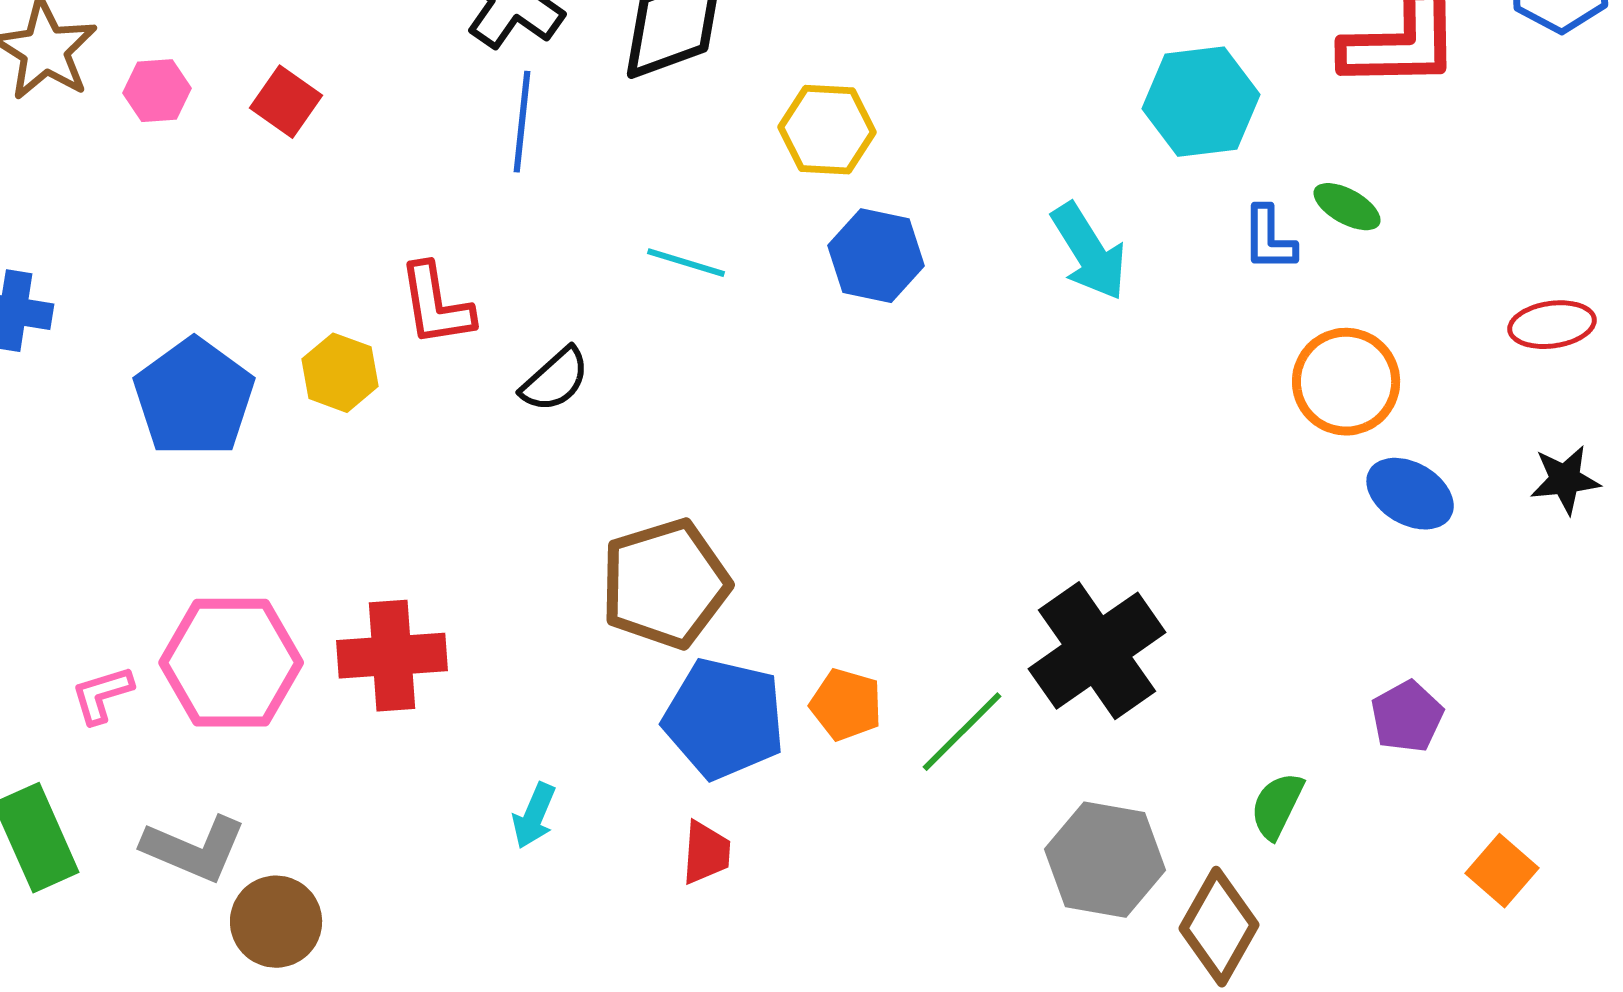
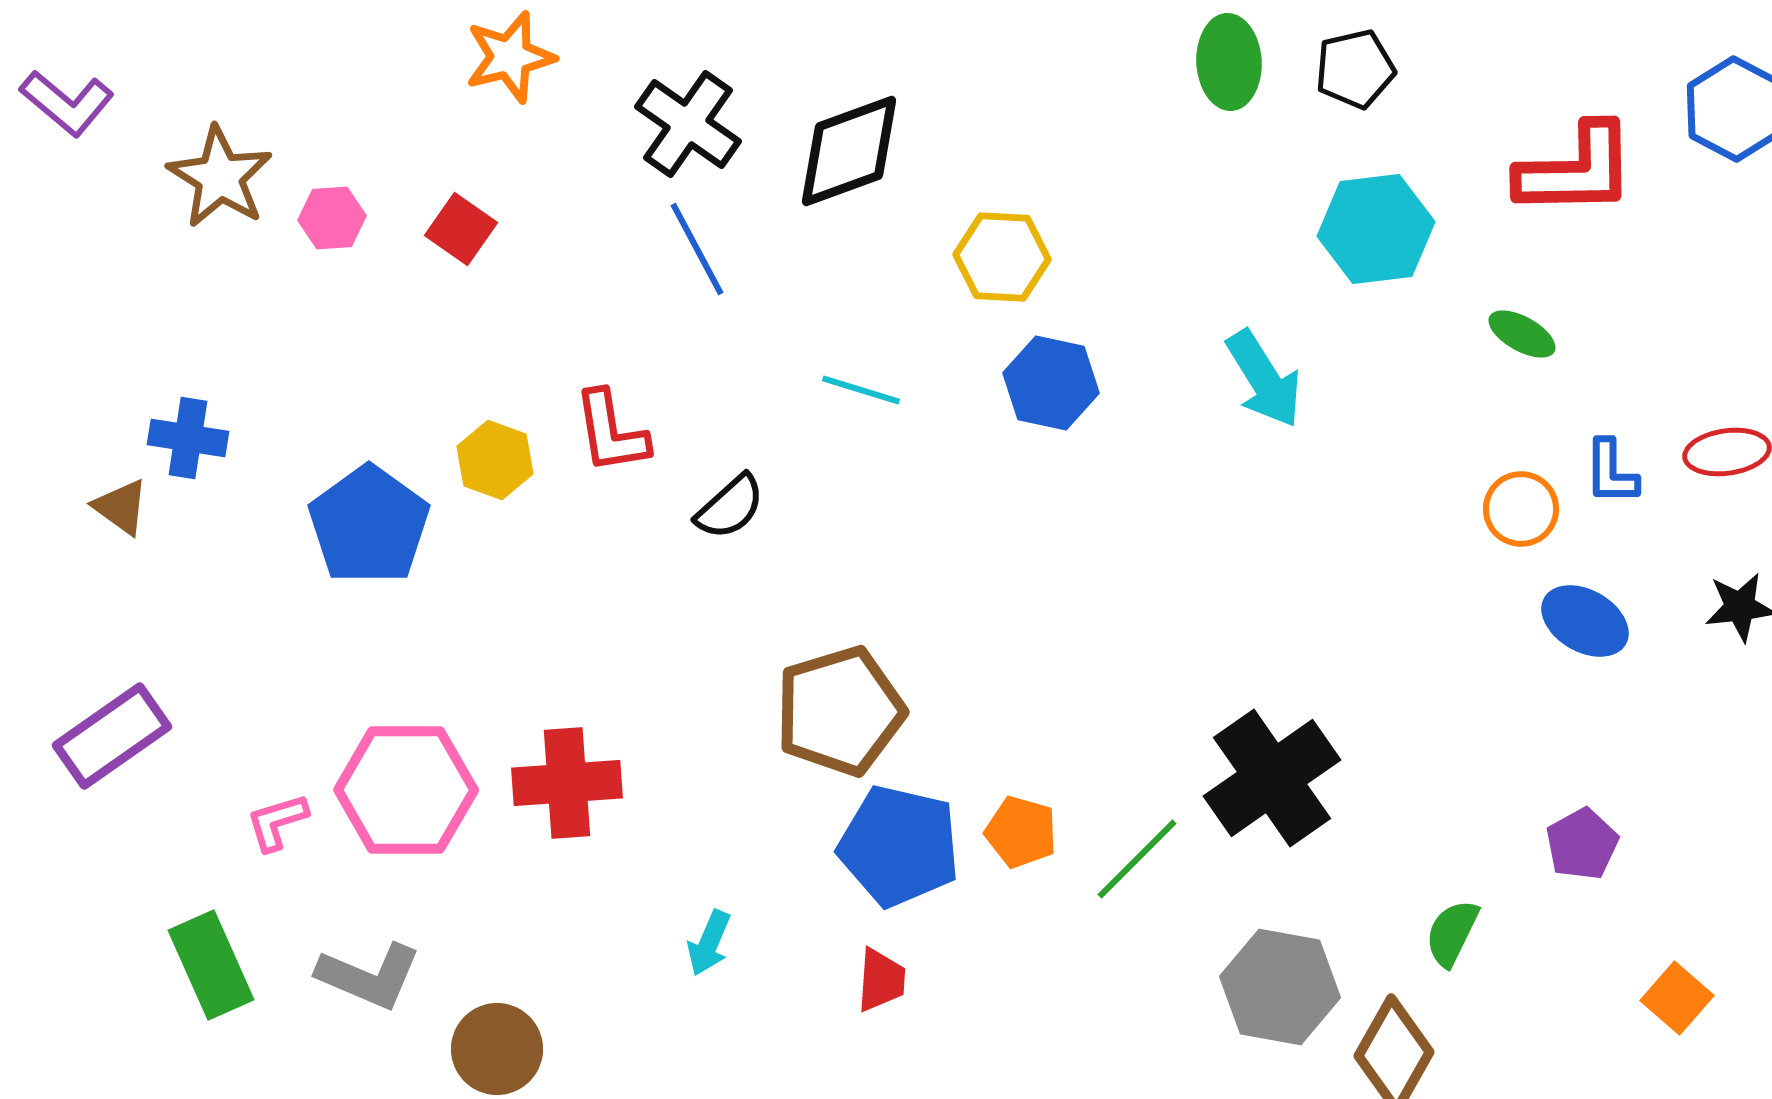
blue line: (522, 122) -> (697, 249), turned -34
blue L-shape: (1269, 239) -> (1611, 472), moved
yellow hexagon: (340, 373) -> (495, 460), moved
orange circle: (1346, 382) -> (1521, 509), size x0.7
brown circle: (276, 922) -> (497, 1049), moved

